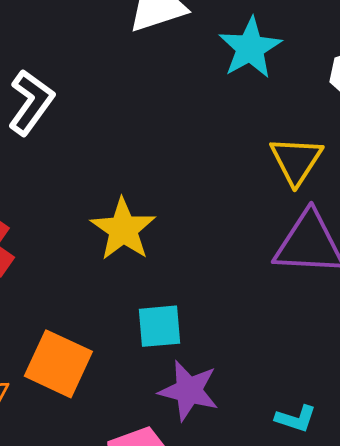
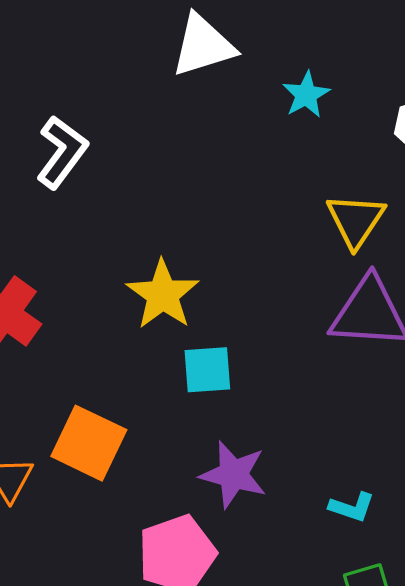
cyan star: (250, 48) -> (306, 95), size x0.7
cyan square: (159, 326) -> (207, 370), moved

